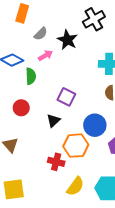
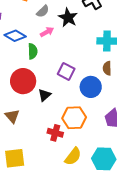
red circle: (21, 108) -> (23, 81), size x1.6
black triangle: (53, 120) -> (44, 95), moved
blue circle: (95, 125) -> (91, 87), moved

